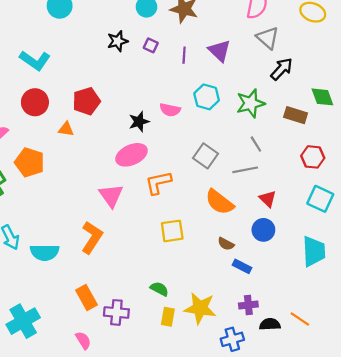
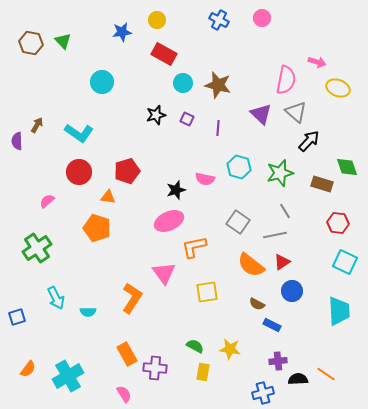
purple triangle: (219, 51) -> (261, 114), moved
orange pentagon: (30, 162) -> (97, 228), moved
pink triangle: (111, 196) -> (164, 273), moved
red triangle: (268, 199) -> (282, 262), moved, turned 42
cyan semicircle: (45, 252) -> (88, 312), size x0.6
yellow star: (200, 308) -> (230, 349), moved, size x0.7

